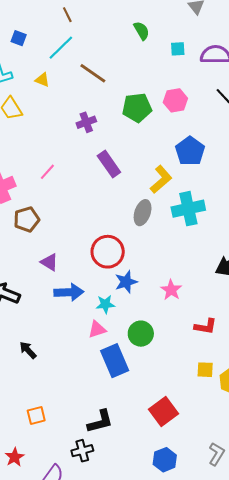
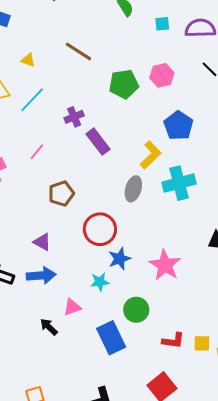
cyan line: (61, 48) -> (32, 100), moved
purple cross: (86, 122) -> (74, 117), moved
brown pentagon: (27, 219) -> (61, 194), moved
pink star: (171, 290) -> (165, 265), size x1.5
blue arrow: (69, 292) -> (41, 275), moved
red L-shape: (205, 326) -> (173, 341), moved
pink triangle: (97, 329) -> (72, 307), moved
black arrow: (28, 350) -> (49, 327), moved

